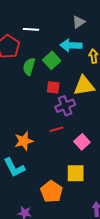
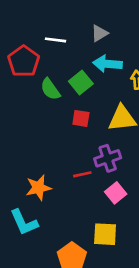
gray triangle: (79, 22) -> (99, 33), moved
green semicircle: (29, 67) -> (50, 89), turned -54
purple cross: (65, 106) -> (108, 158), moved

